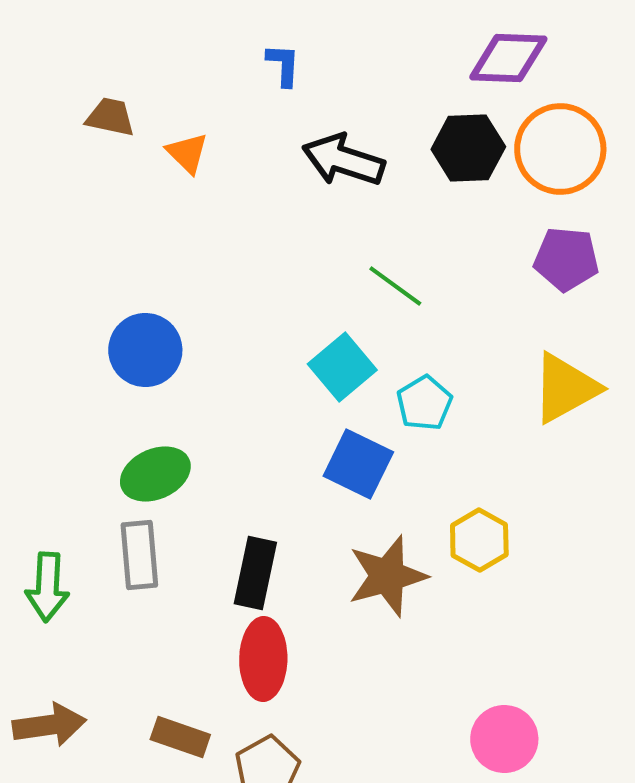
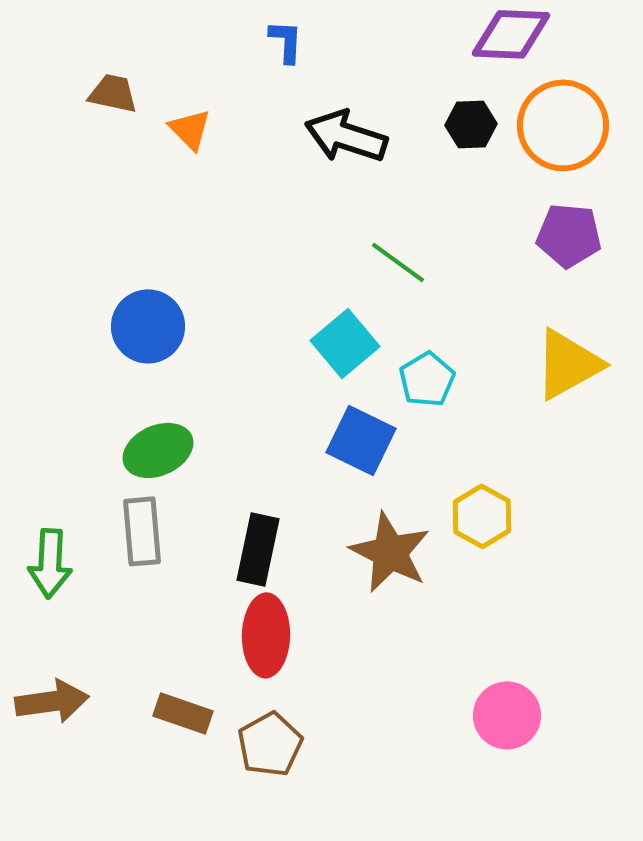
black hexagon: (468, 148) -> (471, 124), size x0.7
brown star: (387, 576) -> (390, 552), turned -30

